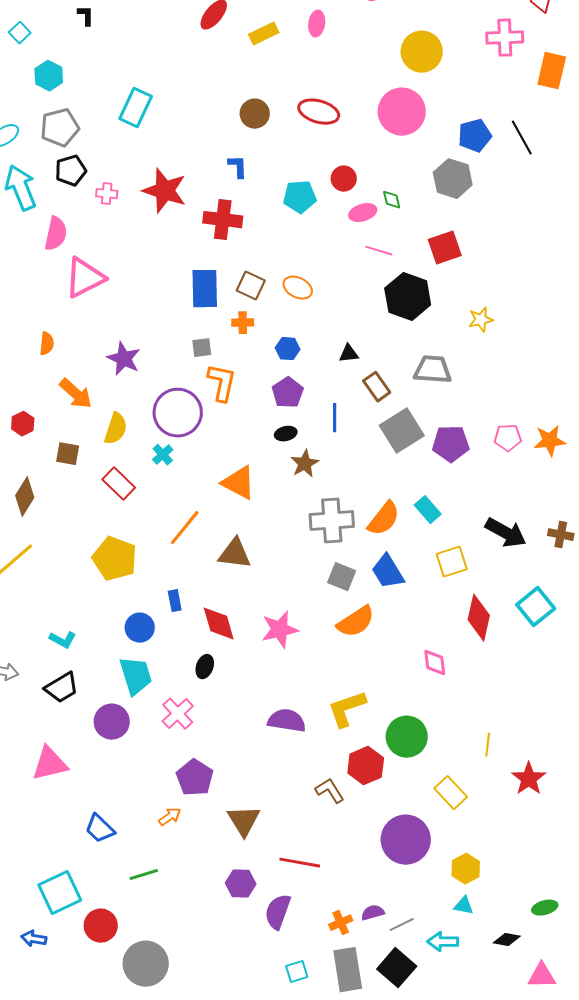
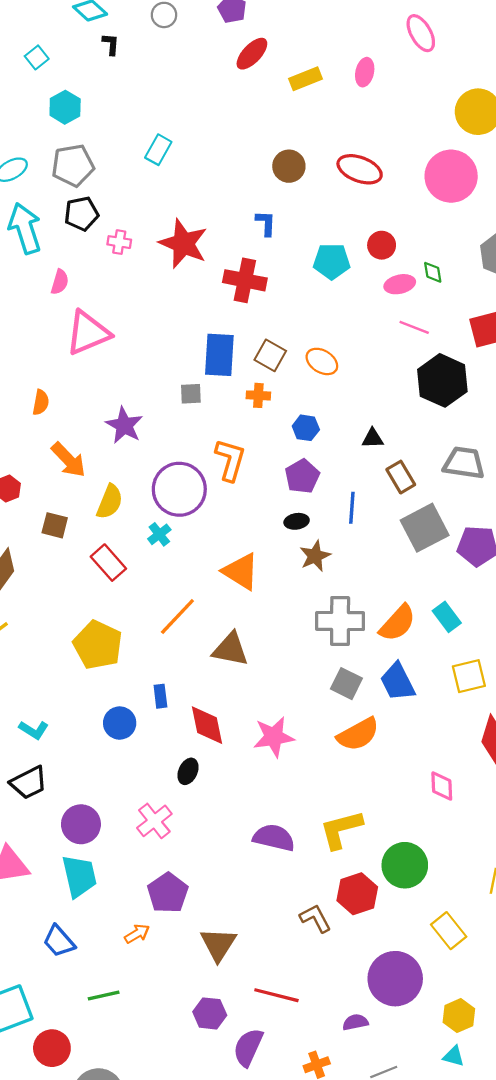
cyan rectangle: (136, 108) -> (158, 150), size x0.7
pink semicircle: (56, 234) -> (60, 282), size x0.7
gray square: (202, 348) -> (191, 394), moved
cyan trapezoid: (136, 676) -> (79, 876), moved
purple semicircle: (373, 913) -> (355, 1022), moved

